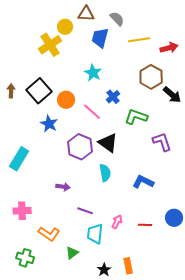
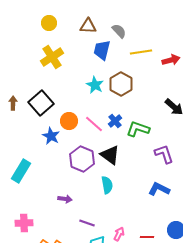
yellow circle: (65, 27) -> (49, 23), moved
brown hexagon: (151, 77) -> (121, 84), moved
blue cross: (113, 97) -> (115, 121), moved
orange circle: (66, 100) -> (69, 121), moved
blue L-shape: (143, 182) -> (159, 189), moved

